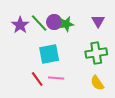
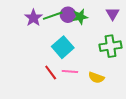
green line: (39, 23) -> (53, 16), turned -66
cyan square: (49, 54) -> (63, 47), turned -30
yellow semicircle: (97, 83) -> (96, 78), moved, turned -35

